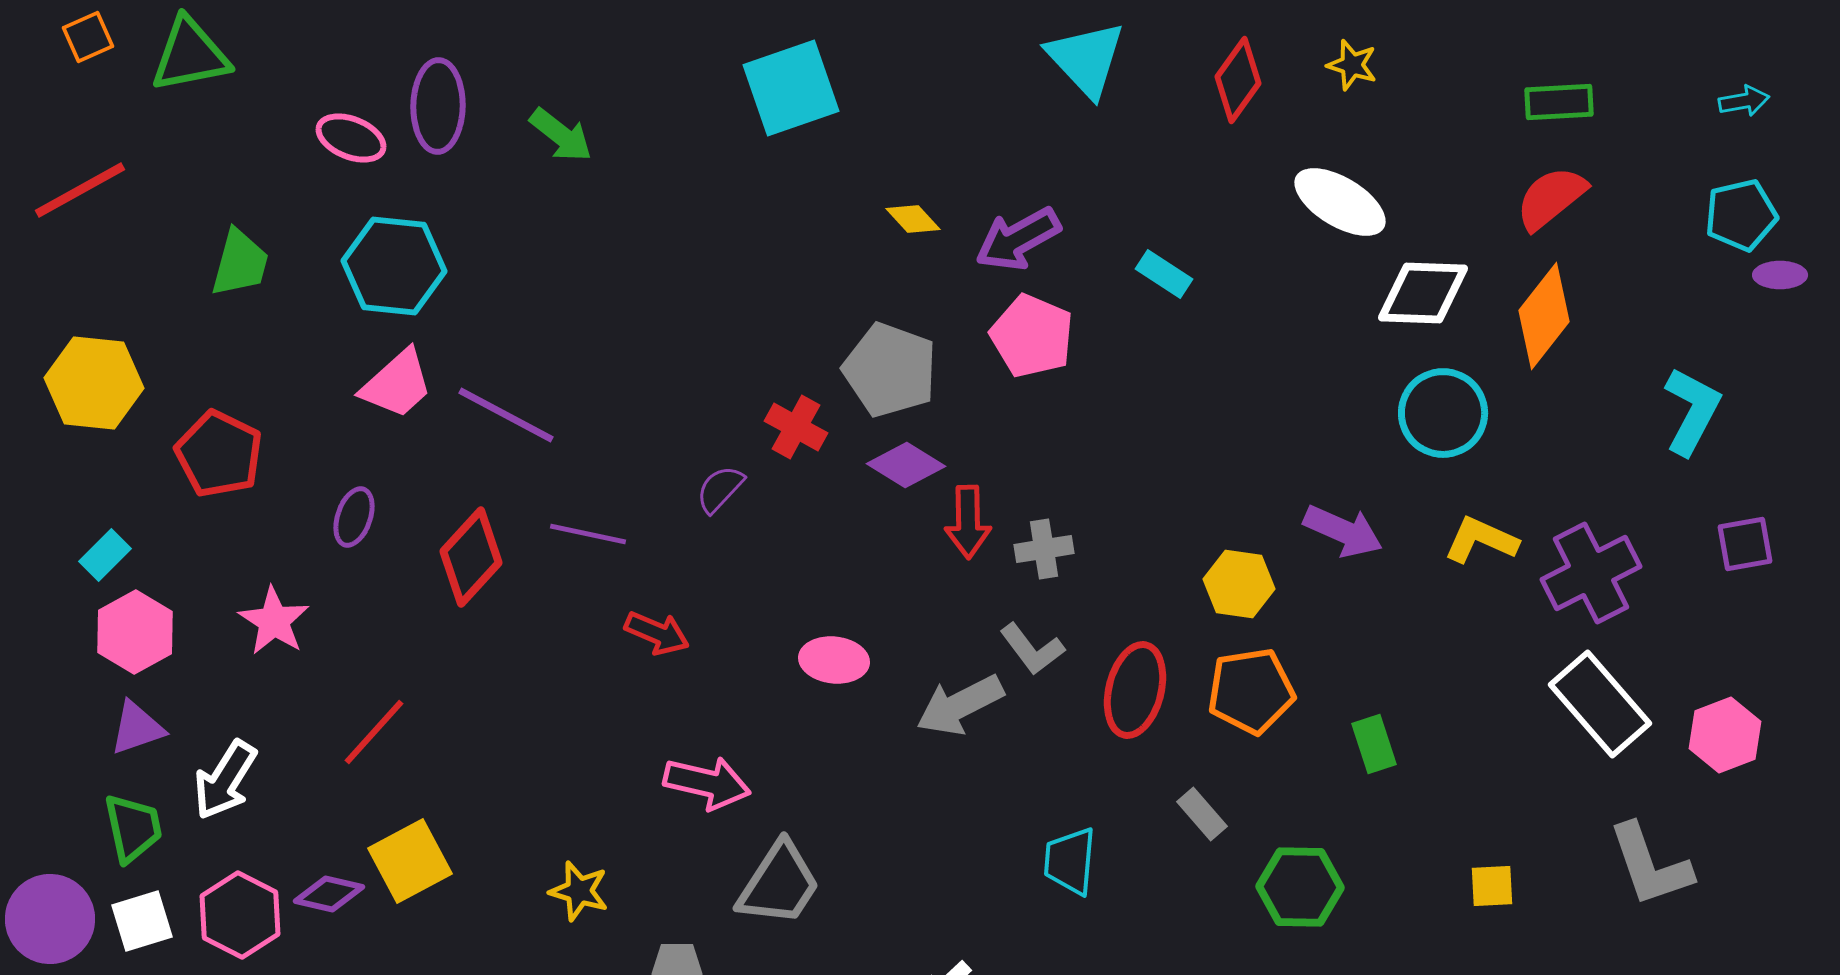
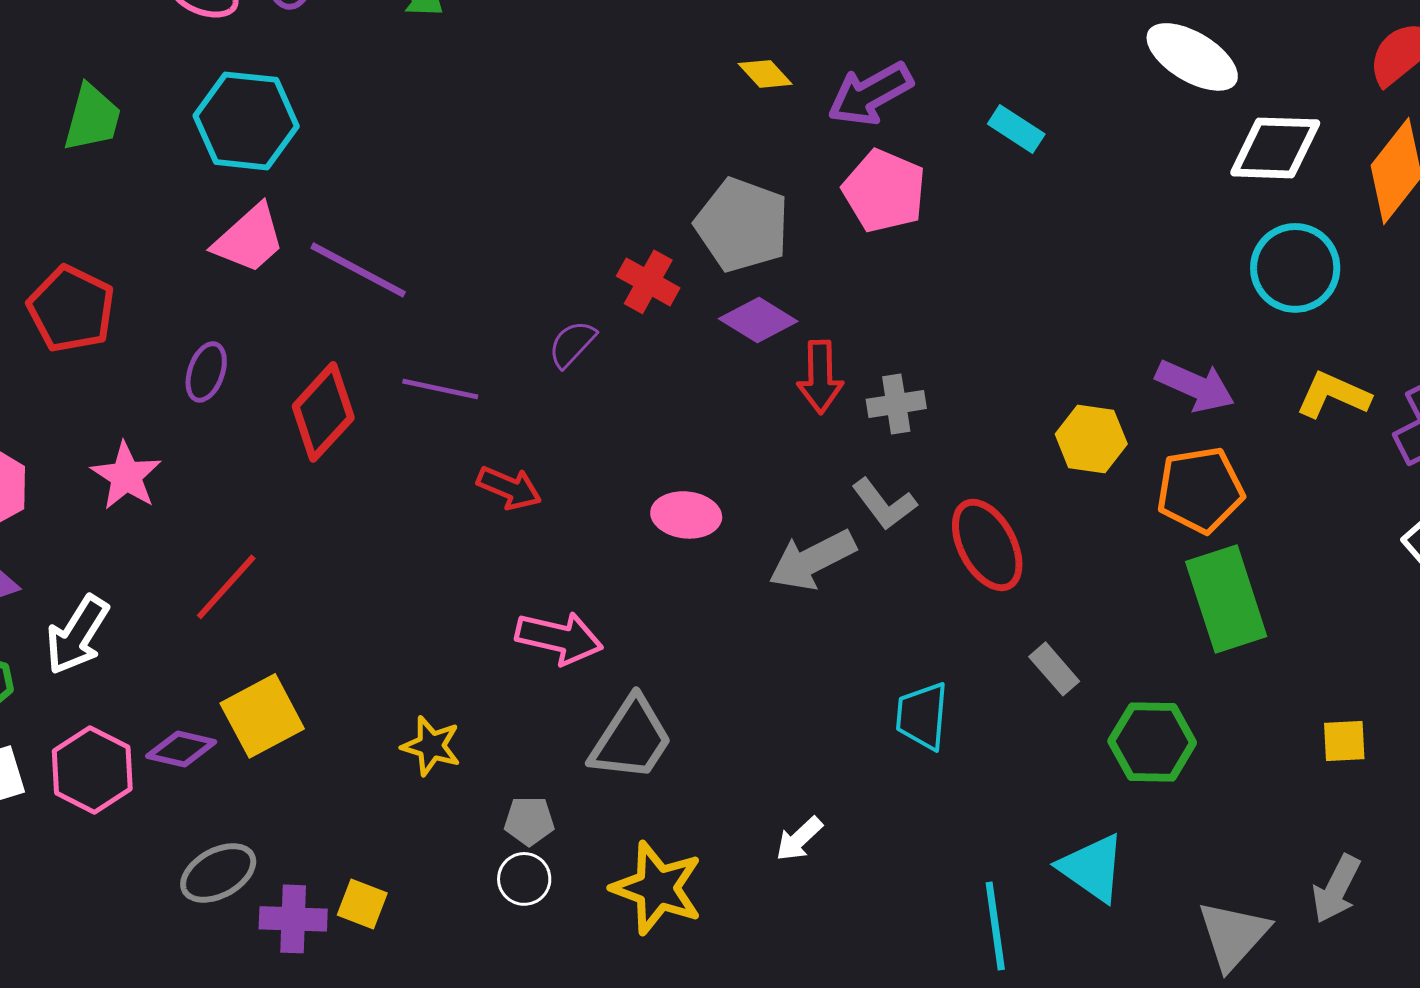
red ellipse: (1135, 690) -> (987, 545), turned -42
orange pentagon: (1251, 691) -> (1200, 490), moved
green rectangle: (1374, 744) -> (1226, 599), size x1.8

